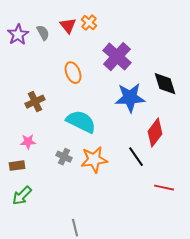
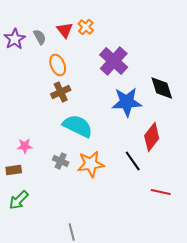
orange ellipse: (73, 73) -> (58, 65), moved
brown cross: (35, 102) -> (61, 92), moved

